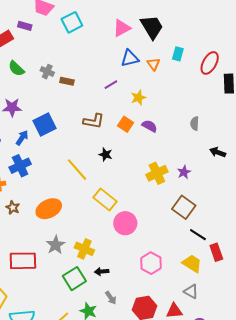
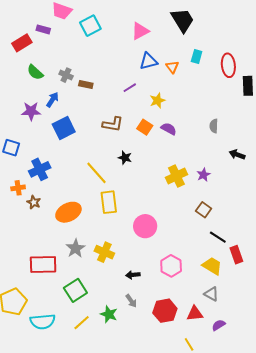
black trapezoid: (152, 27) -> (183, 20), moved
red ellipse: (210, 63) -> (228, 65), turned -35
blue arrow: (22, 138) -> (52, 100), moved
yellow rectangle: (105, 200) -> (109, 202), moved, turned 45
brown star: (13, 207) -> (34, 202), moved
brown square: (184, 207) -> (204, 210), size x0.7
black arrow: (102, 271) -> (133, 275), moved
green square: (74, 279) -> (75, 290), moved

